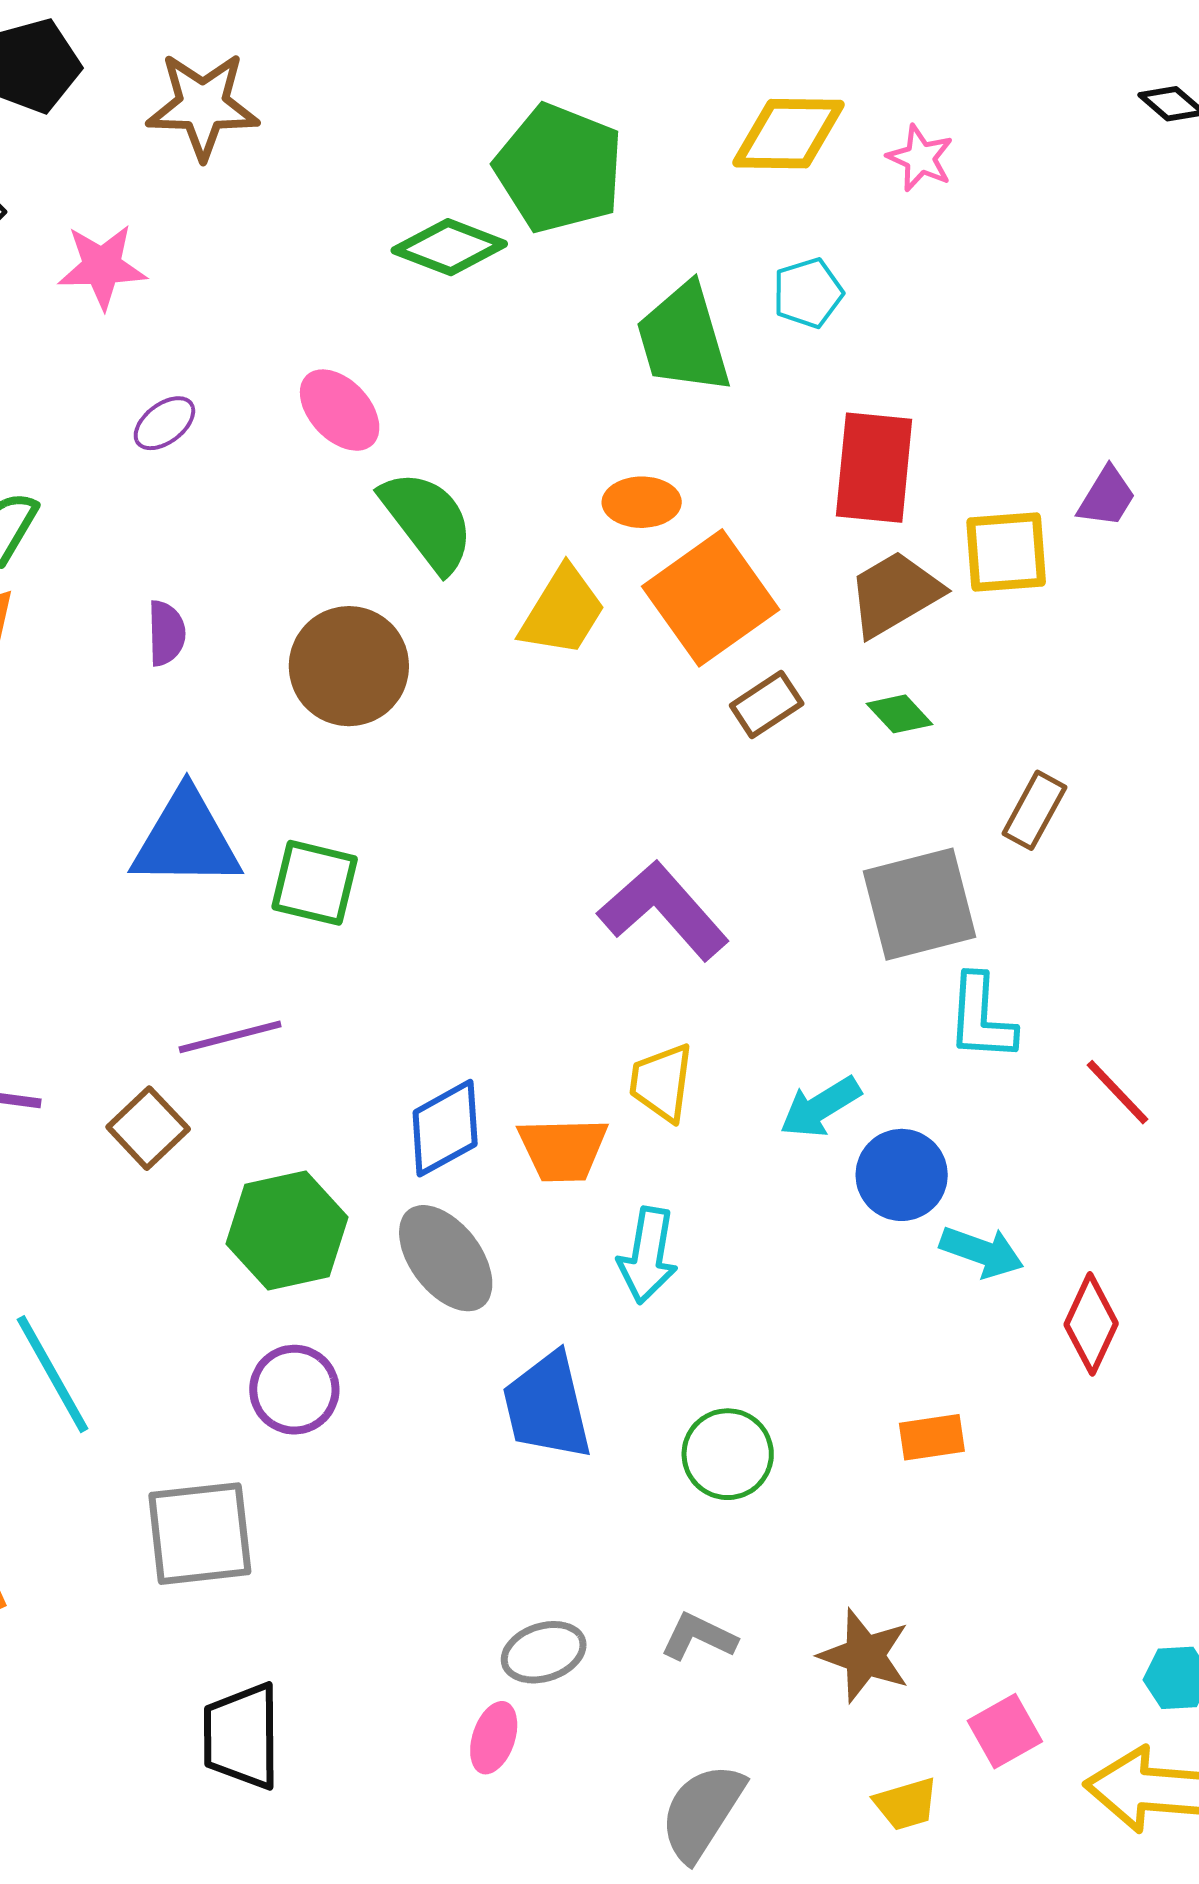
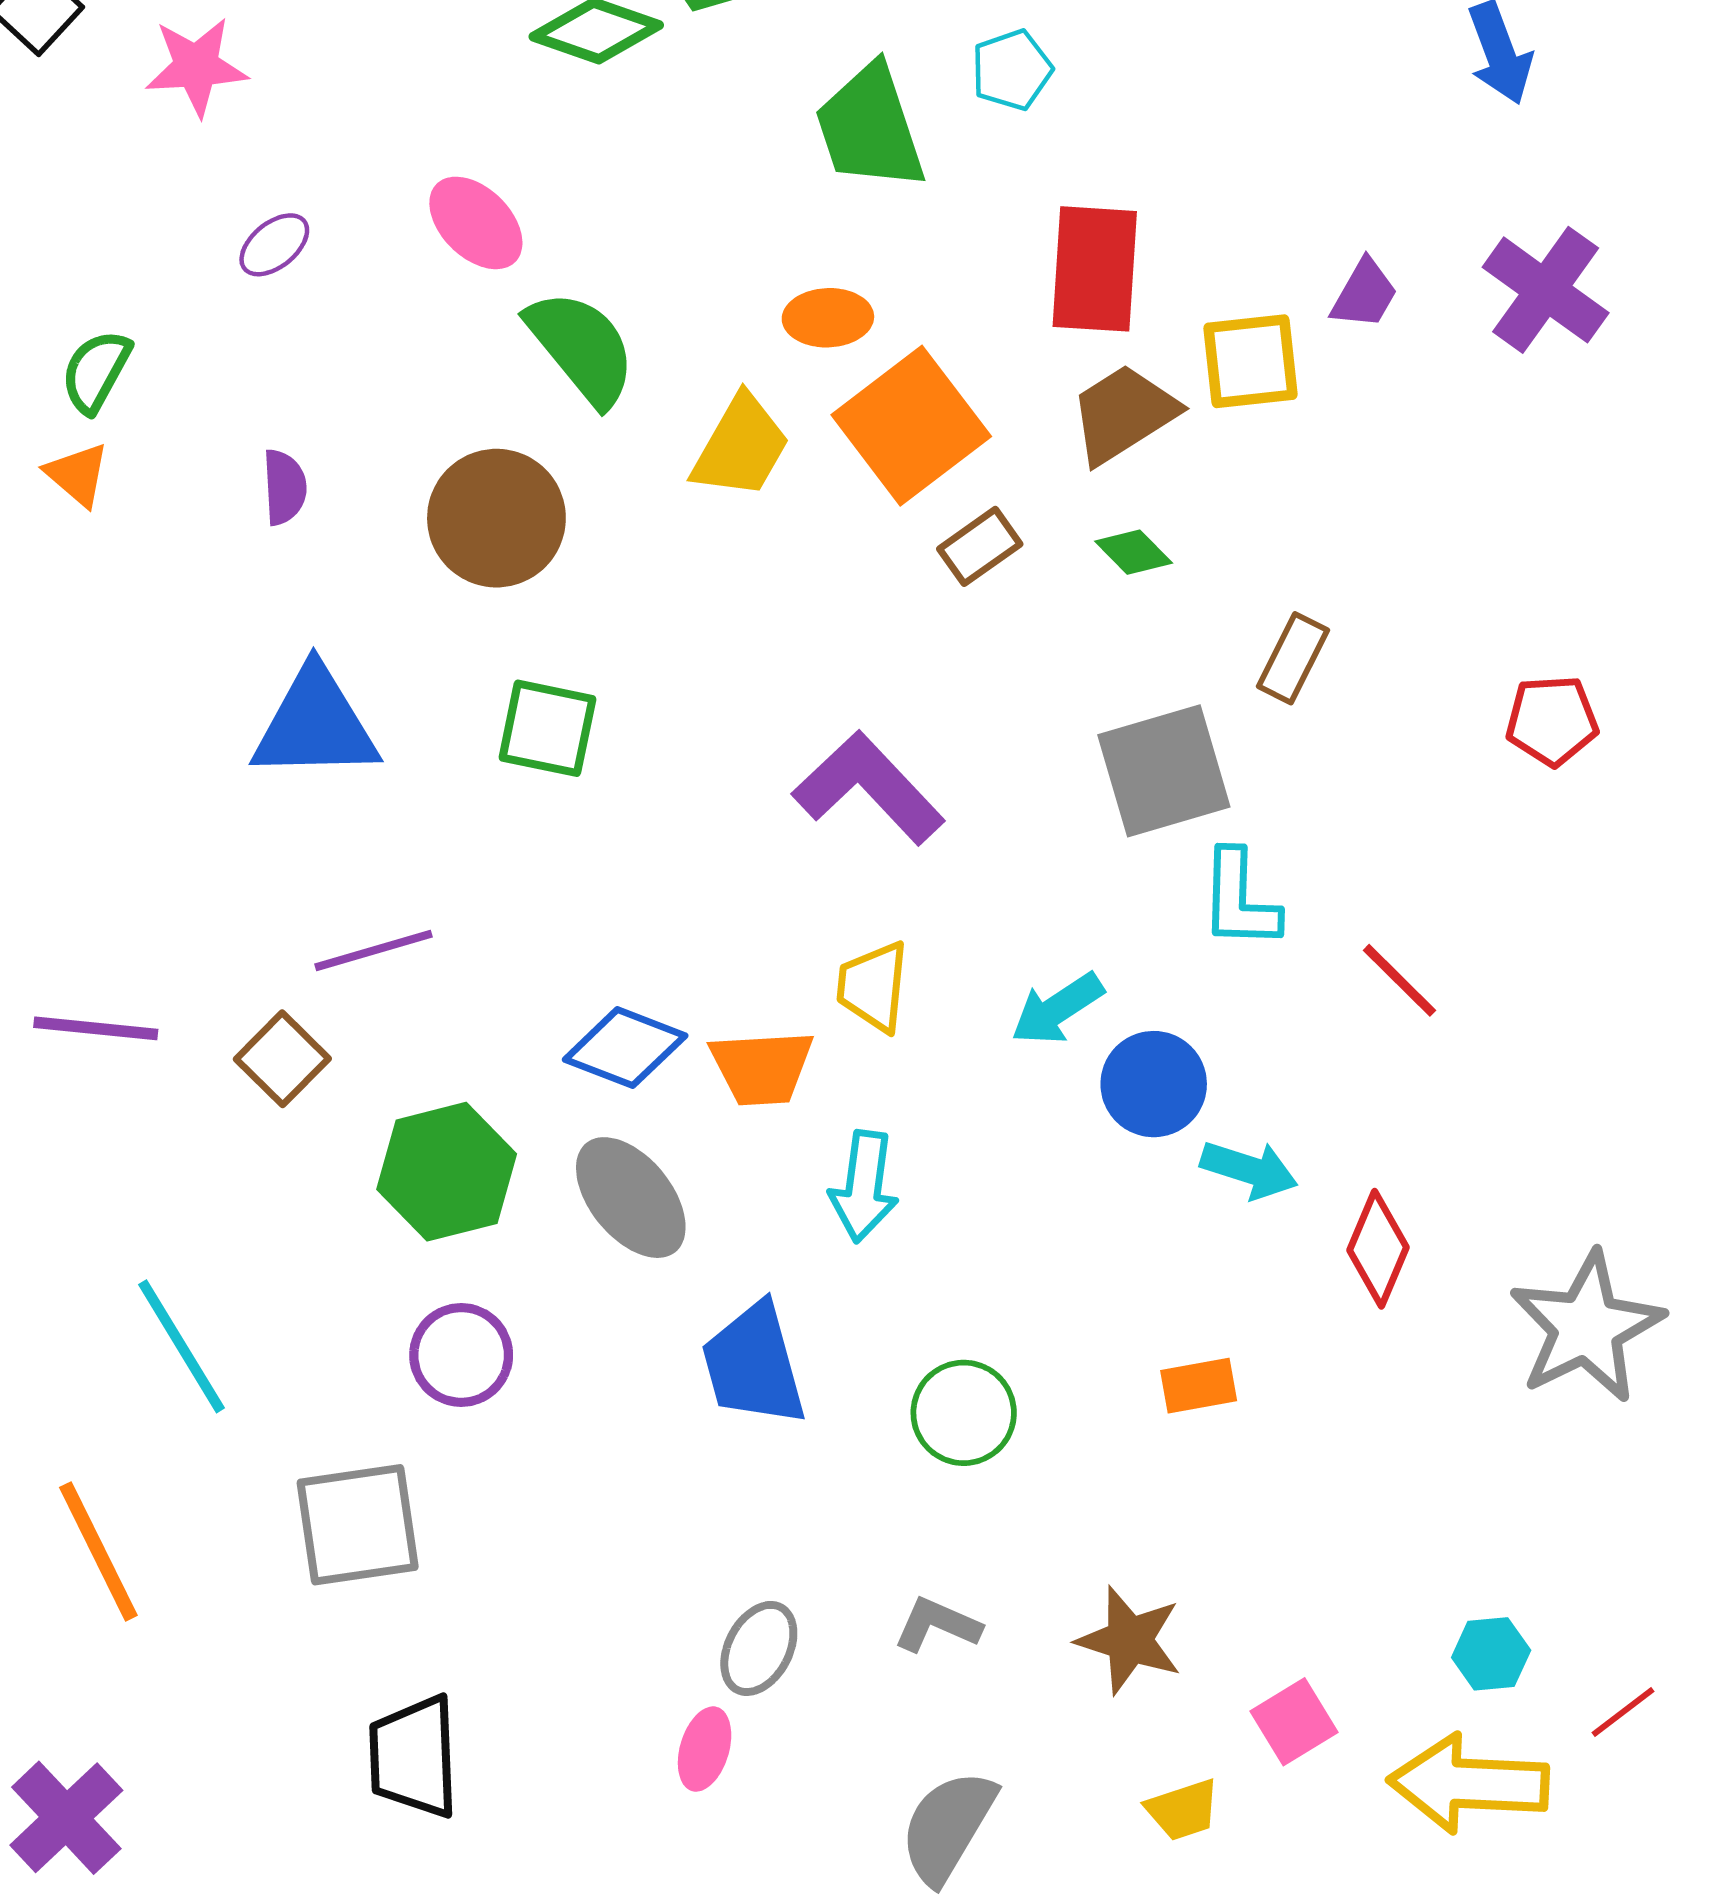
green square: (315, 883) -> (547, 728), moved
blue diamond: (445, 1128) -> (625, 1048), turned 52
gray ellipse: (544, 1652) -> (759, 1648), turned -42

